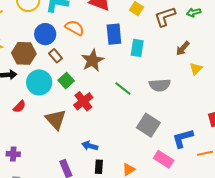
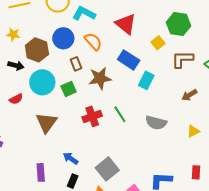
blue rectangle: (114, 34) -> (129, 60), turned -70
brown rectangle: (55, 56) -> (76, 64), moved
yellow triangle: (196, 69) -> (193, 131), moved
red cross: (83, 101) -> (92, 116), moved
gray square: (148, 125) -> (107, 169), moved

